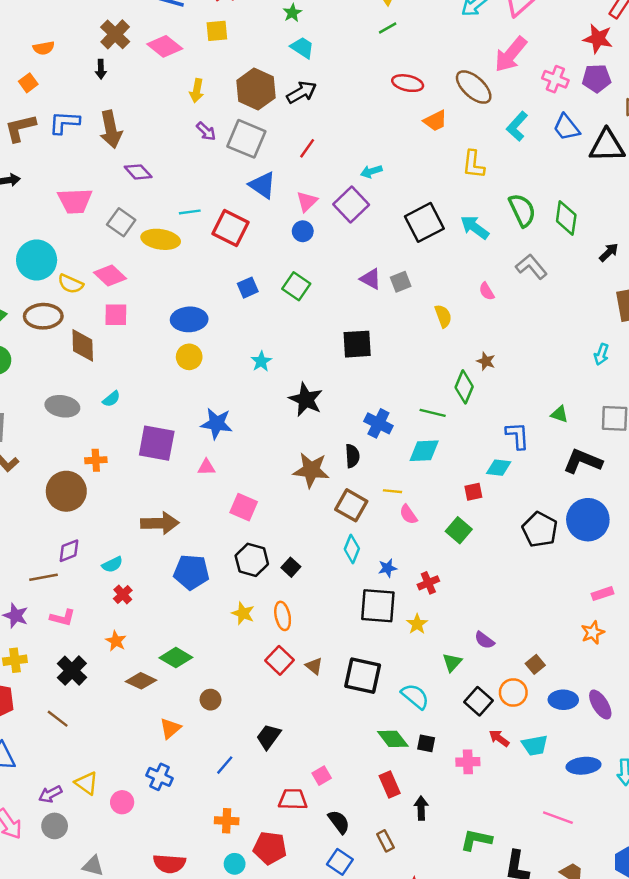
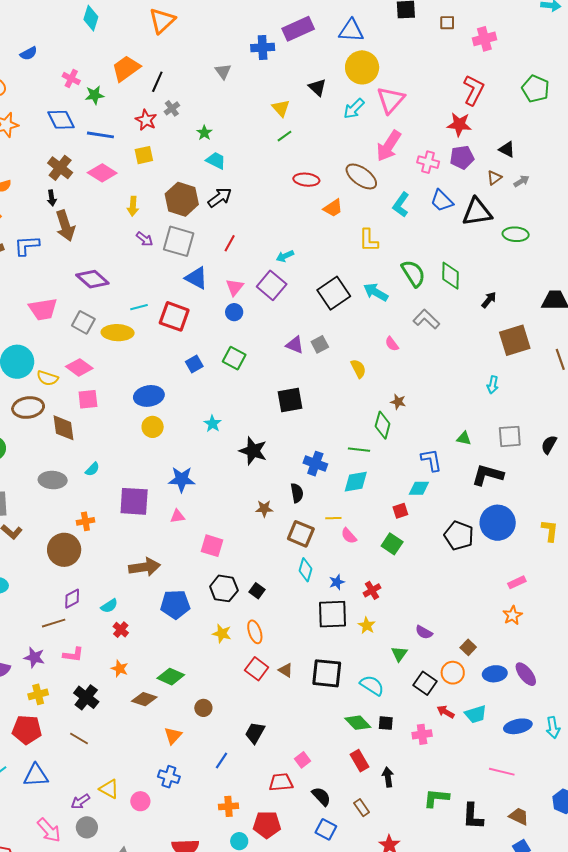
brown arrow: (111, 129) -> (65, 226), moved
purple diamond: (138, 172) -> (92, 279), size x1.4
brown star: (311, 470) -> (264, 509), size x0.6

